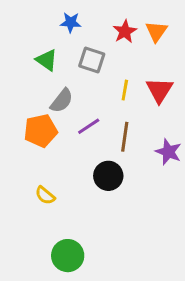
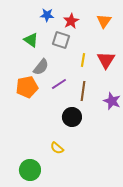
red star: (125, 31) -> (71, 21), moved
yellow semicircle: (45, 195) -> (57, 148), moved
green circle: (68, 256) -> (30, 170), moved

